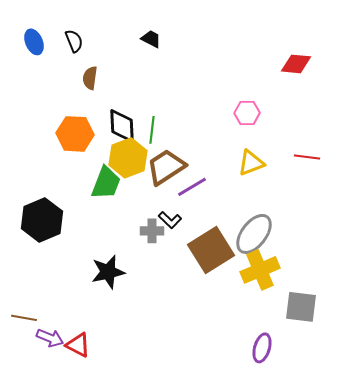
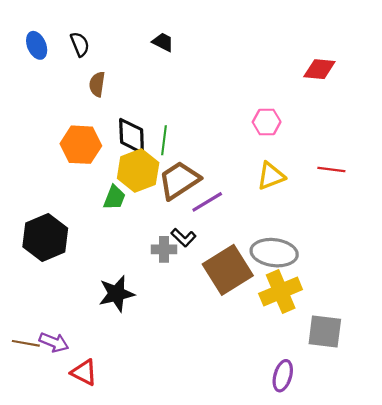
green trapezoid: (106, 183) -> (114, 198), size x0.7
gray ellipse: (254, 234) -> (274, 253), turned 60
purple arrow: (50, 338) -> (54, 342), moved

